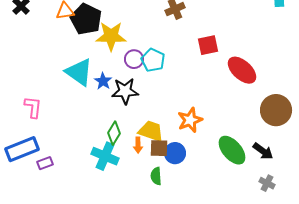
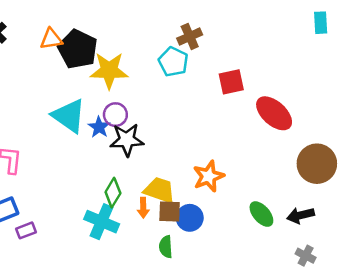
purple circle: (134, 59) -> (115, 115), moved
cyan pentagon: (153, 60) -> (173, 62), moved
green ellipse: (232, 150) -> (261, 214), size x0.7
black arrow: (263, 151) -> (301, 215), turned 130

